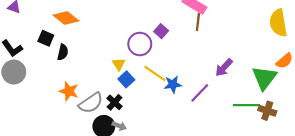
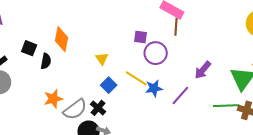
orange diamond: (66, 18) -> (62, 39), moved, turned 65
purple square: (161, 31) -> (141, 37), turned -32
purple circle: (140, 44) -> (156, 53), moved
yellow triangle: (119, 64) -> (102, 59), moved
orange star: (69, 91) -> (53, 99), turned -30

